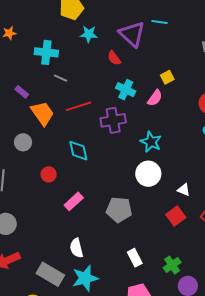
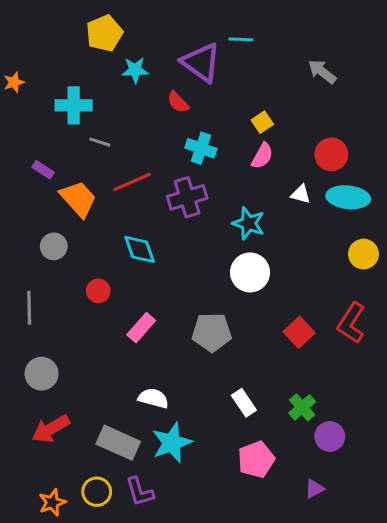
pink semicircle: (155, 98) -> (262, 156), moved
white triangle: (184, 190) -> (301, 194), moved
white semicircle: (76, 248) -> (153, 398), turned 126

